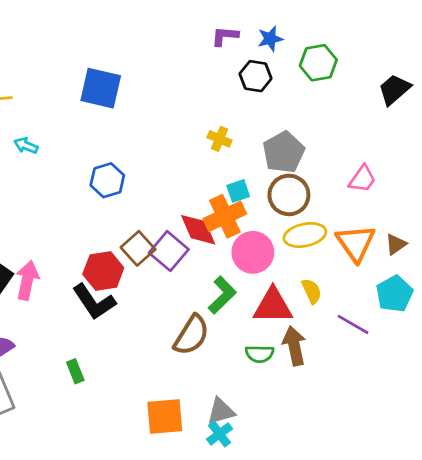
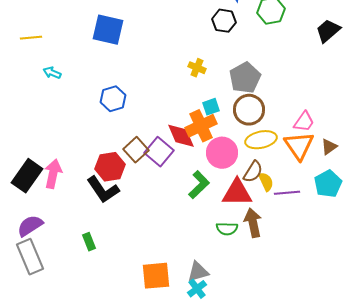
pink trapezoid: (362, 179) -> (304, 122), moved
purple line: (353, 324) -> (287, 193), moved, turned -35
brown semicircle: (191, 335) -> (253, 172), moved, size x0.7

